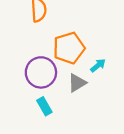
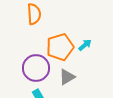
cyan arrow: (98, 65) -> (85, 45), moved

